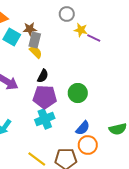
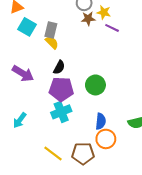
brown star: (30, 29) -> (88, 19), moved
yellow star: (81, 30) -> (104, 12), moved
blue semicircle: (83, 128) -> (101, 121), turned -35

